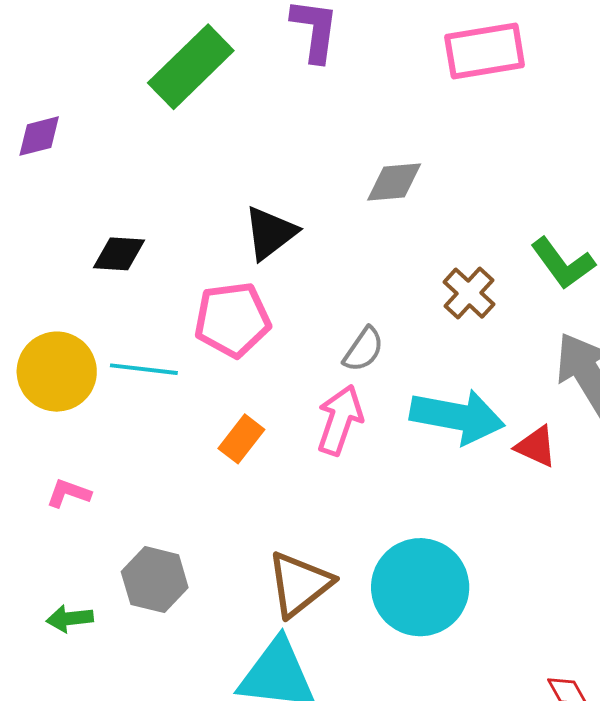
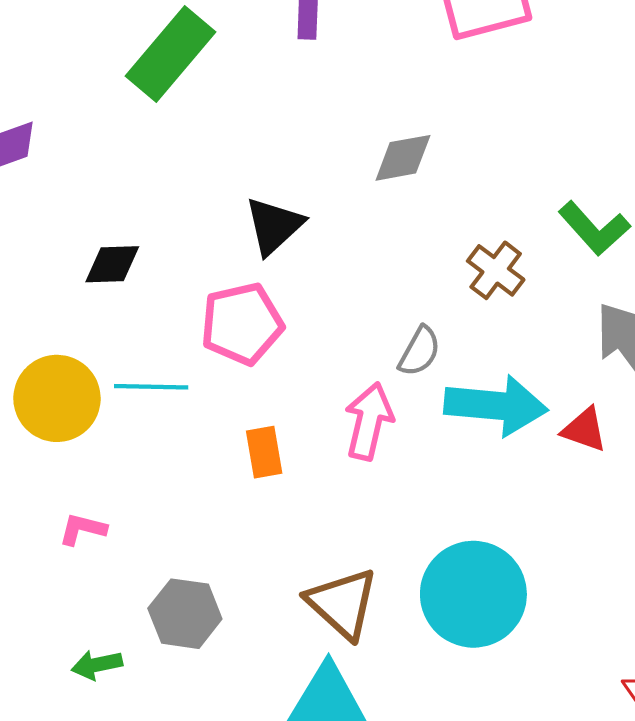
gray semicircle: (363, 349) -> (420, 351), moved
orange rectangle: (241, 439) -> (264, 452), turned -42
brown triangle: (299, 584) -> (342, 603), turned -34

